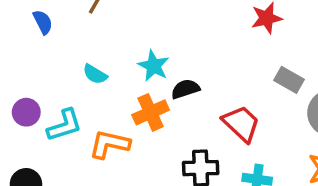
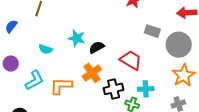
blue semicircle: (43, 22) -> (11, 26), turned -104
purple circle: (26, 112) -> (11, 64), moved
orange cross: (151, 112) -> (92, 73), moved

